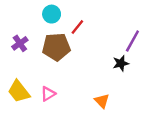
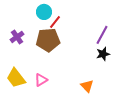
red line: (77, 27) -> (55, 22), moved
purple line: (132, 41) -> (102, 35), moved

